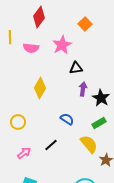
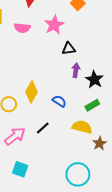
yellow diamond: (40, 88) -> (31, 92), moved
yellow semicircle: (89, 144) -> (82, 127), turned -36
pink arrow: (24, 153) -> (15, 136), size x1.5

